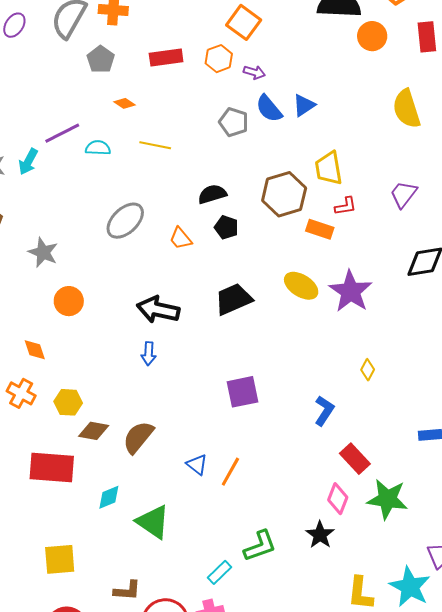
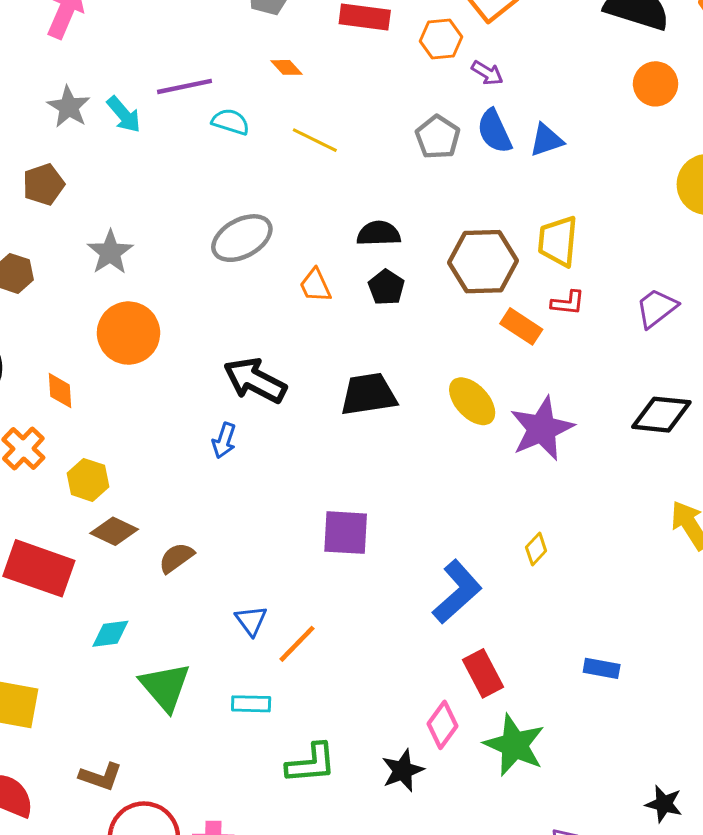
orange circle: (372, 36) -> (656, 84), moved
cyan arrow: (28, 162) -> (124, 115), turned -84
orange circle: (69, 301) -> (128, 333), size x1.4
blue L-shape: (324, 411) -> (457, 592), size x1.4
brown semicircle: (138, 437) -> (176, 558), size x0.7
cyan rectangle: (220, 572) -> (251, 704), moved, turned 30

